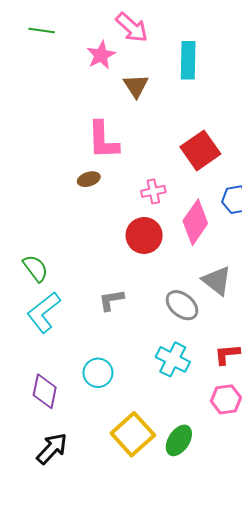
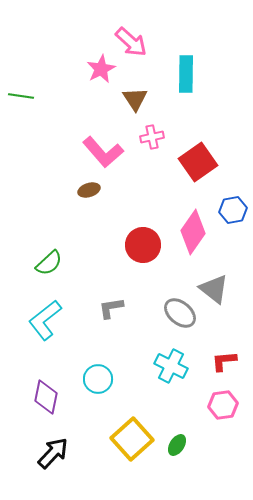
green line: (42, 31) -> (21, 96), moved
pink L-shape: (103, 140) -> (103, 152), turned -39
pink cross: (153, 191) -> (152, 137), moved
green semicircle: (35, 268) -> (49, 263), moved, turned 84
green ellipse: (179, 440) -> (177, 445), size x0.7

